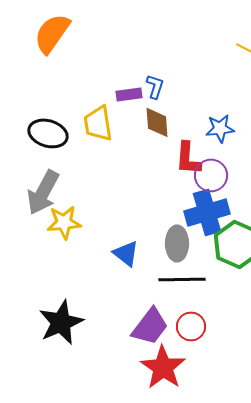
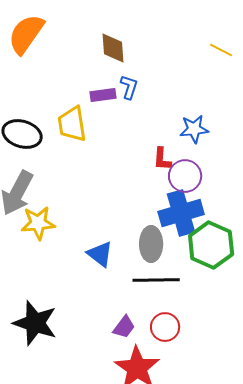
brown diamond: (157, 122) -> (113, 48), moved
red L-shape: (188, 158) -> (162, 159), size x0.7
black star: (61, 322) -> (35, 323), turned -30
purple trapezoid: (150, 326) -> (124, 327), size x0.6

